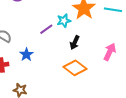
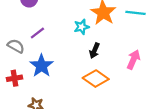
purple line: (46, 29) -> (37, 33), moved
blue star: (26, 55) -> (42, 66), size x1.5

